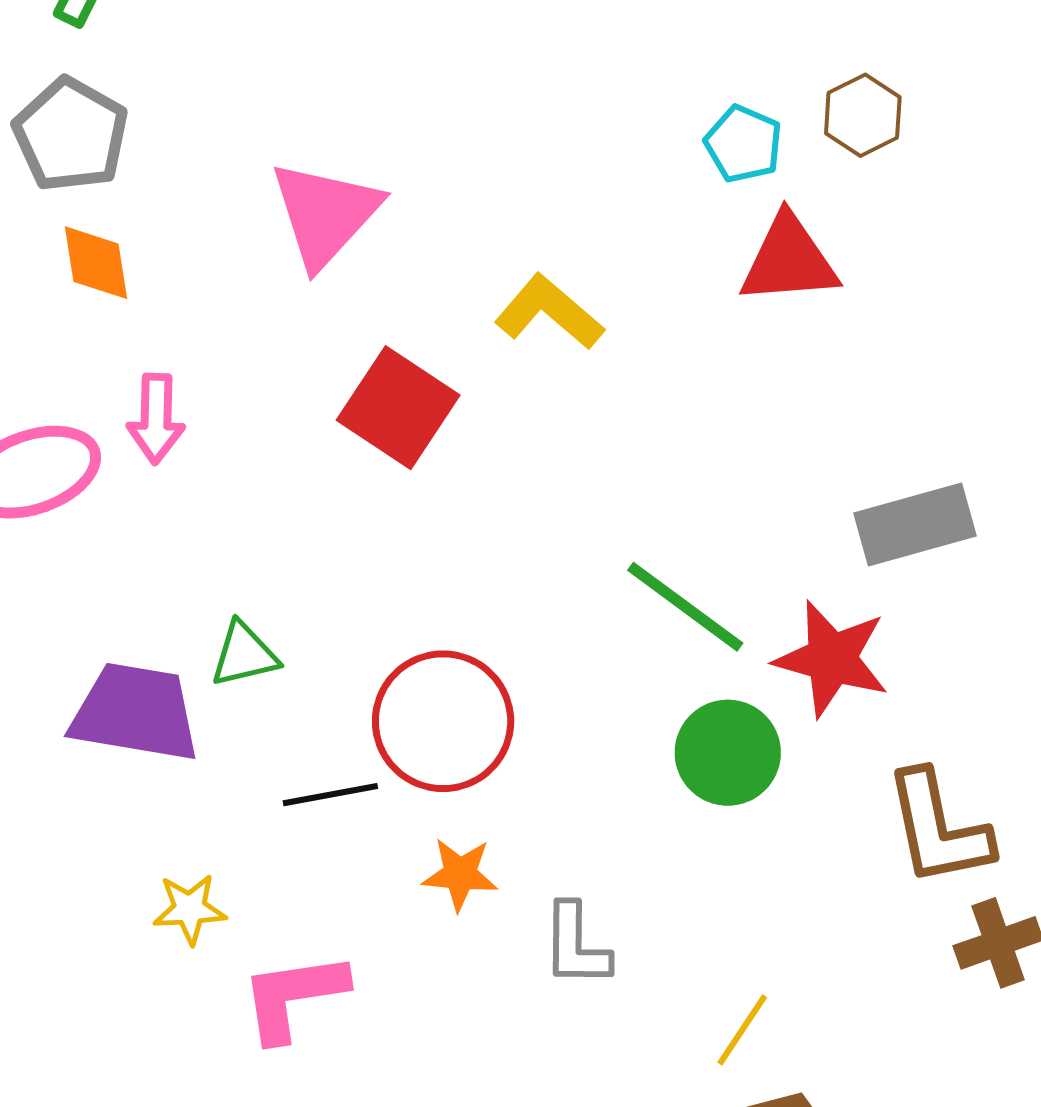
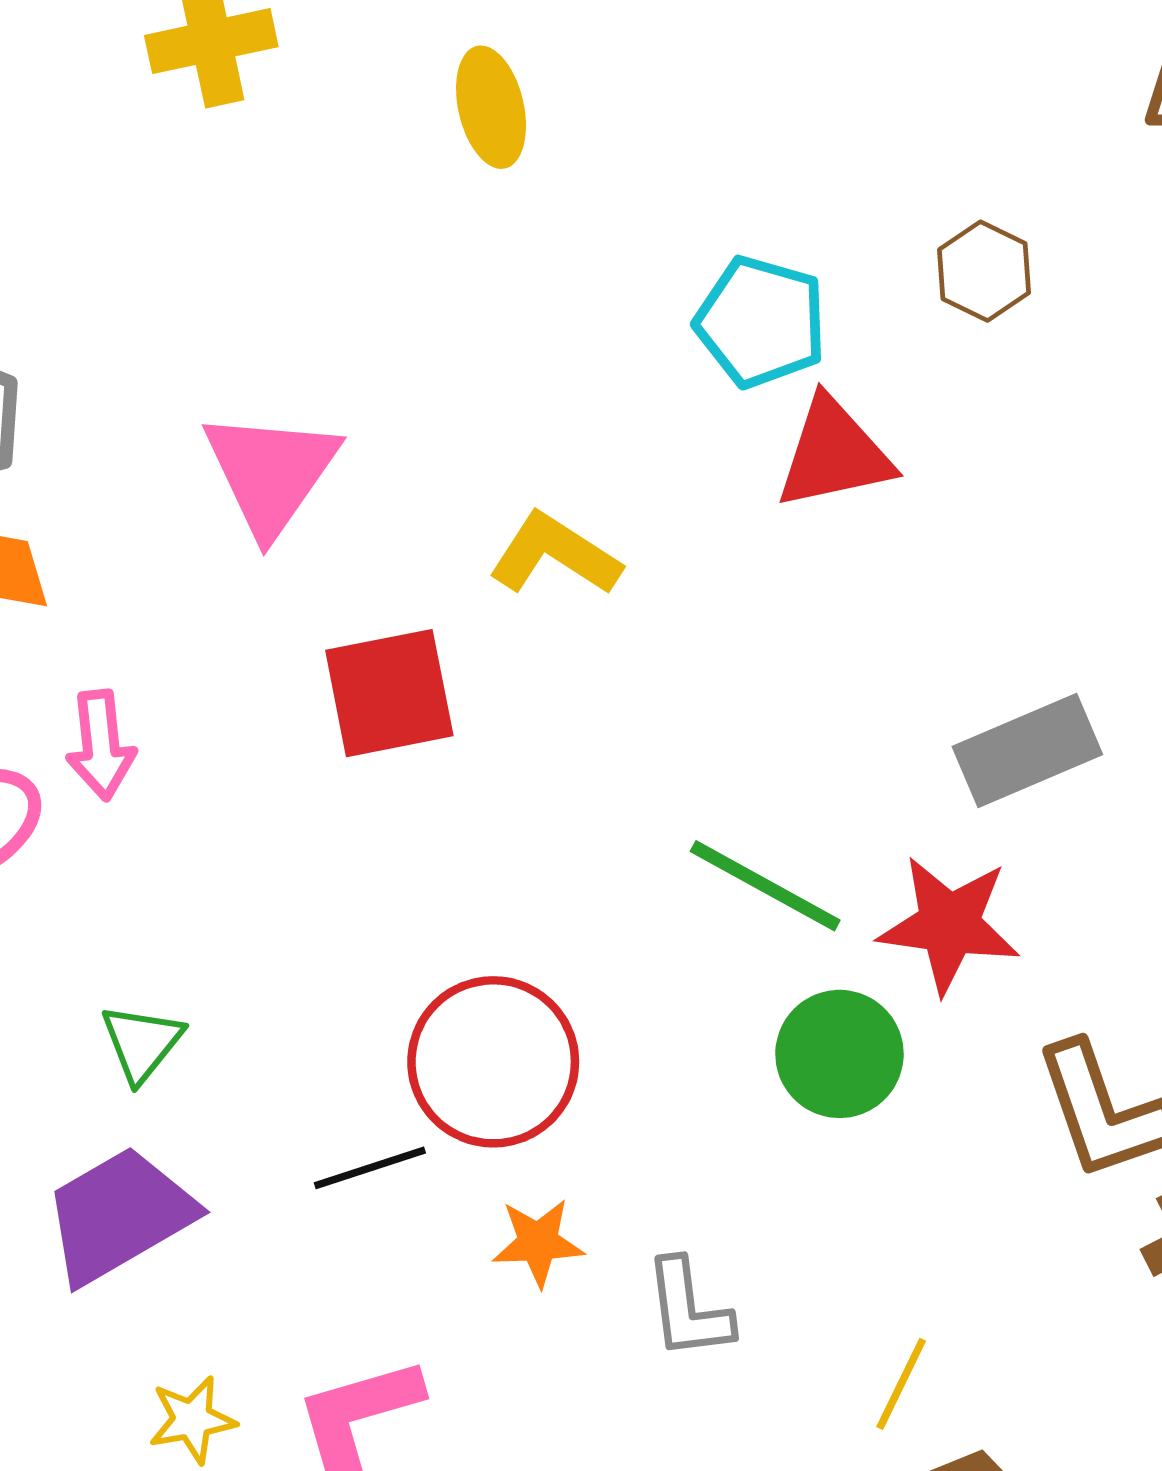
brown hexagon: (863, 115) -> (984, 271), moved
cyan pentagon: (743, 144) -> (761, 322), size x1.4
red square: (398, 408) -> (389, 693), turned -37
green triangle: (244, 655) -> (142, 1043), moved, turned -30
purple trapezoid: (135, 712) -> (119, 1215), moved, turned -32
yellow star: (190, 909) -> (192, 1420), moved

